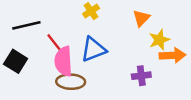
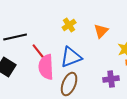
orange triangle: (141, 18) -> (101, 31), moved
brown ellipse: (71, 82) -> (69, 84), moved, turned -70

